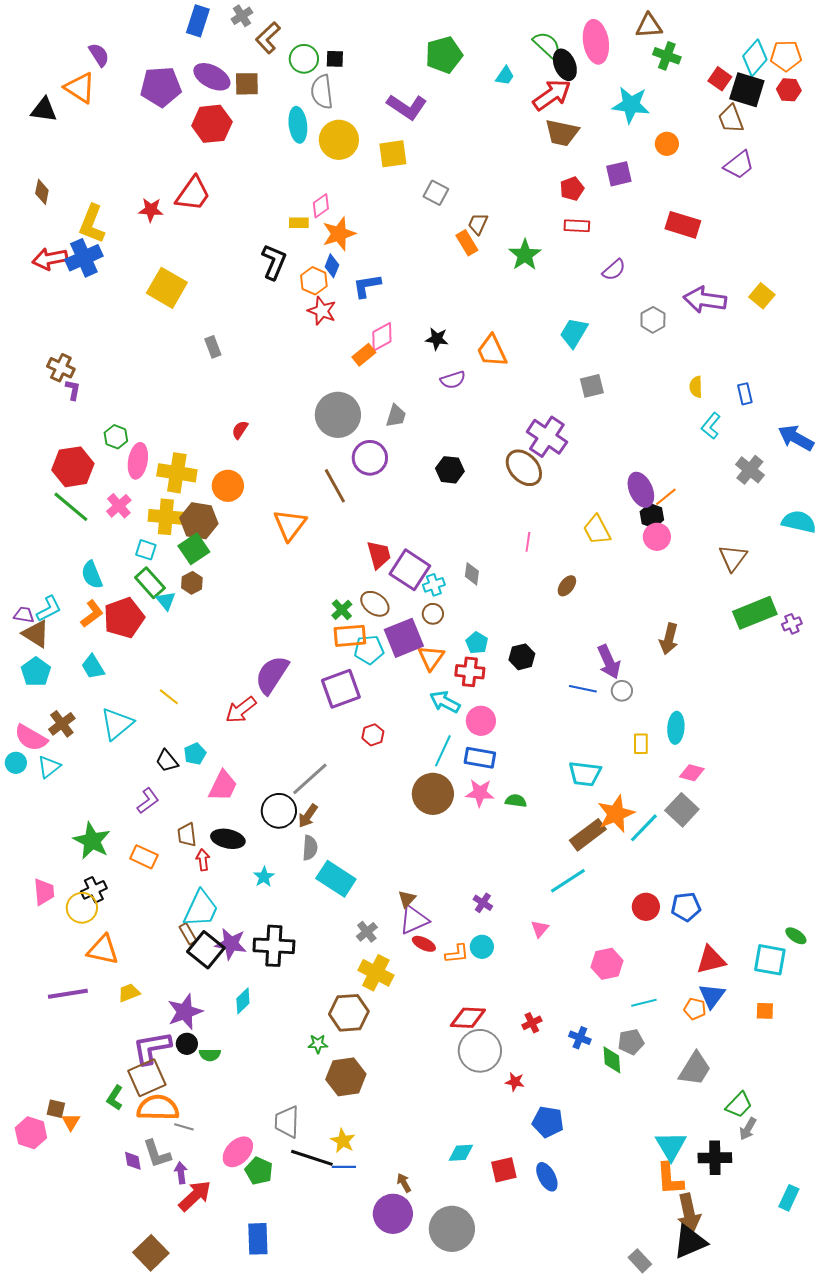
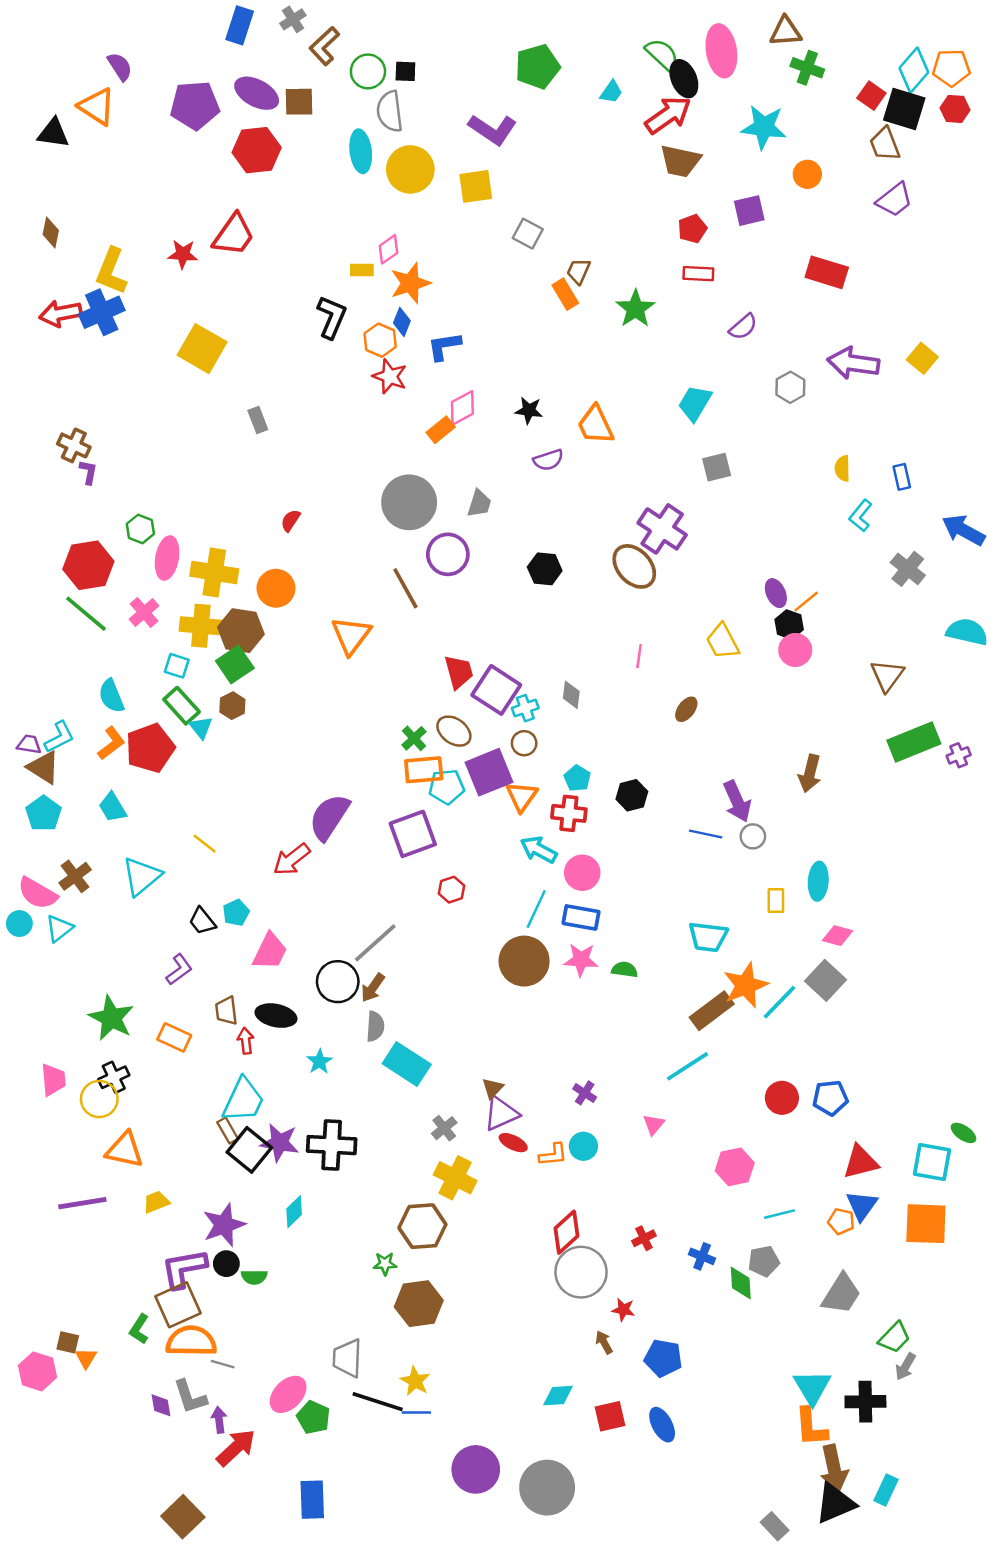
purple ellipse: (641, 490) -> (776, 593), size x0.7
orange square: (765, 1011) -> (926, 1224), size x2.0
red diamond: (468, 1018) -> (566, 1232), turned -45
brown arrow: (404, 1183) -> (604, 1342), moved
cyan rectangle: (789, 1198) -> (886, 1490), moved

